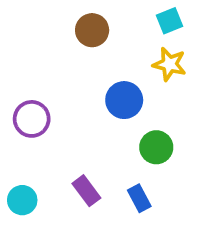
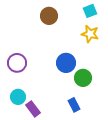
blue circle: (124, 100) -> (66, 63), moved
purple rectangle: (86, 191) -> (33, 109), moved
cyan circle: (22, 200) -> (18, 97), moved

